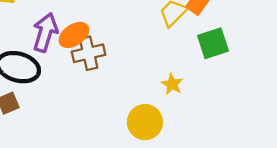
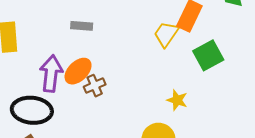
brown cross: (89, 53) -> (95, 86), size x0.7

